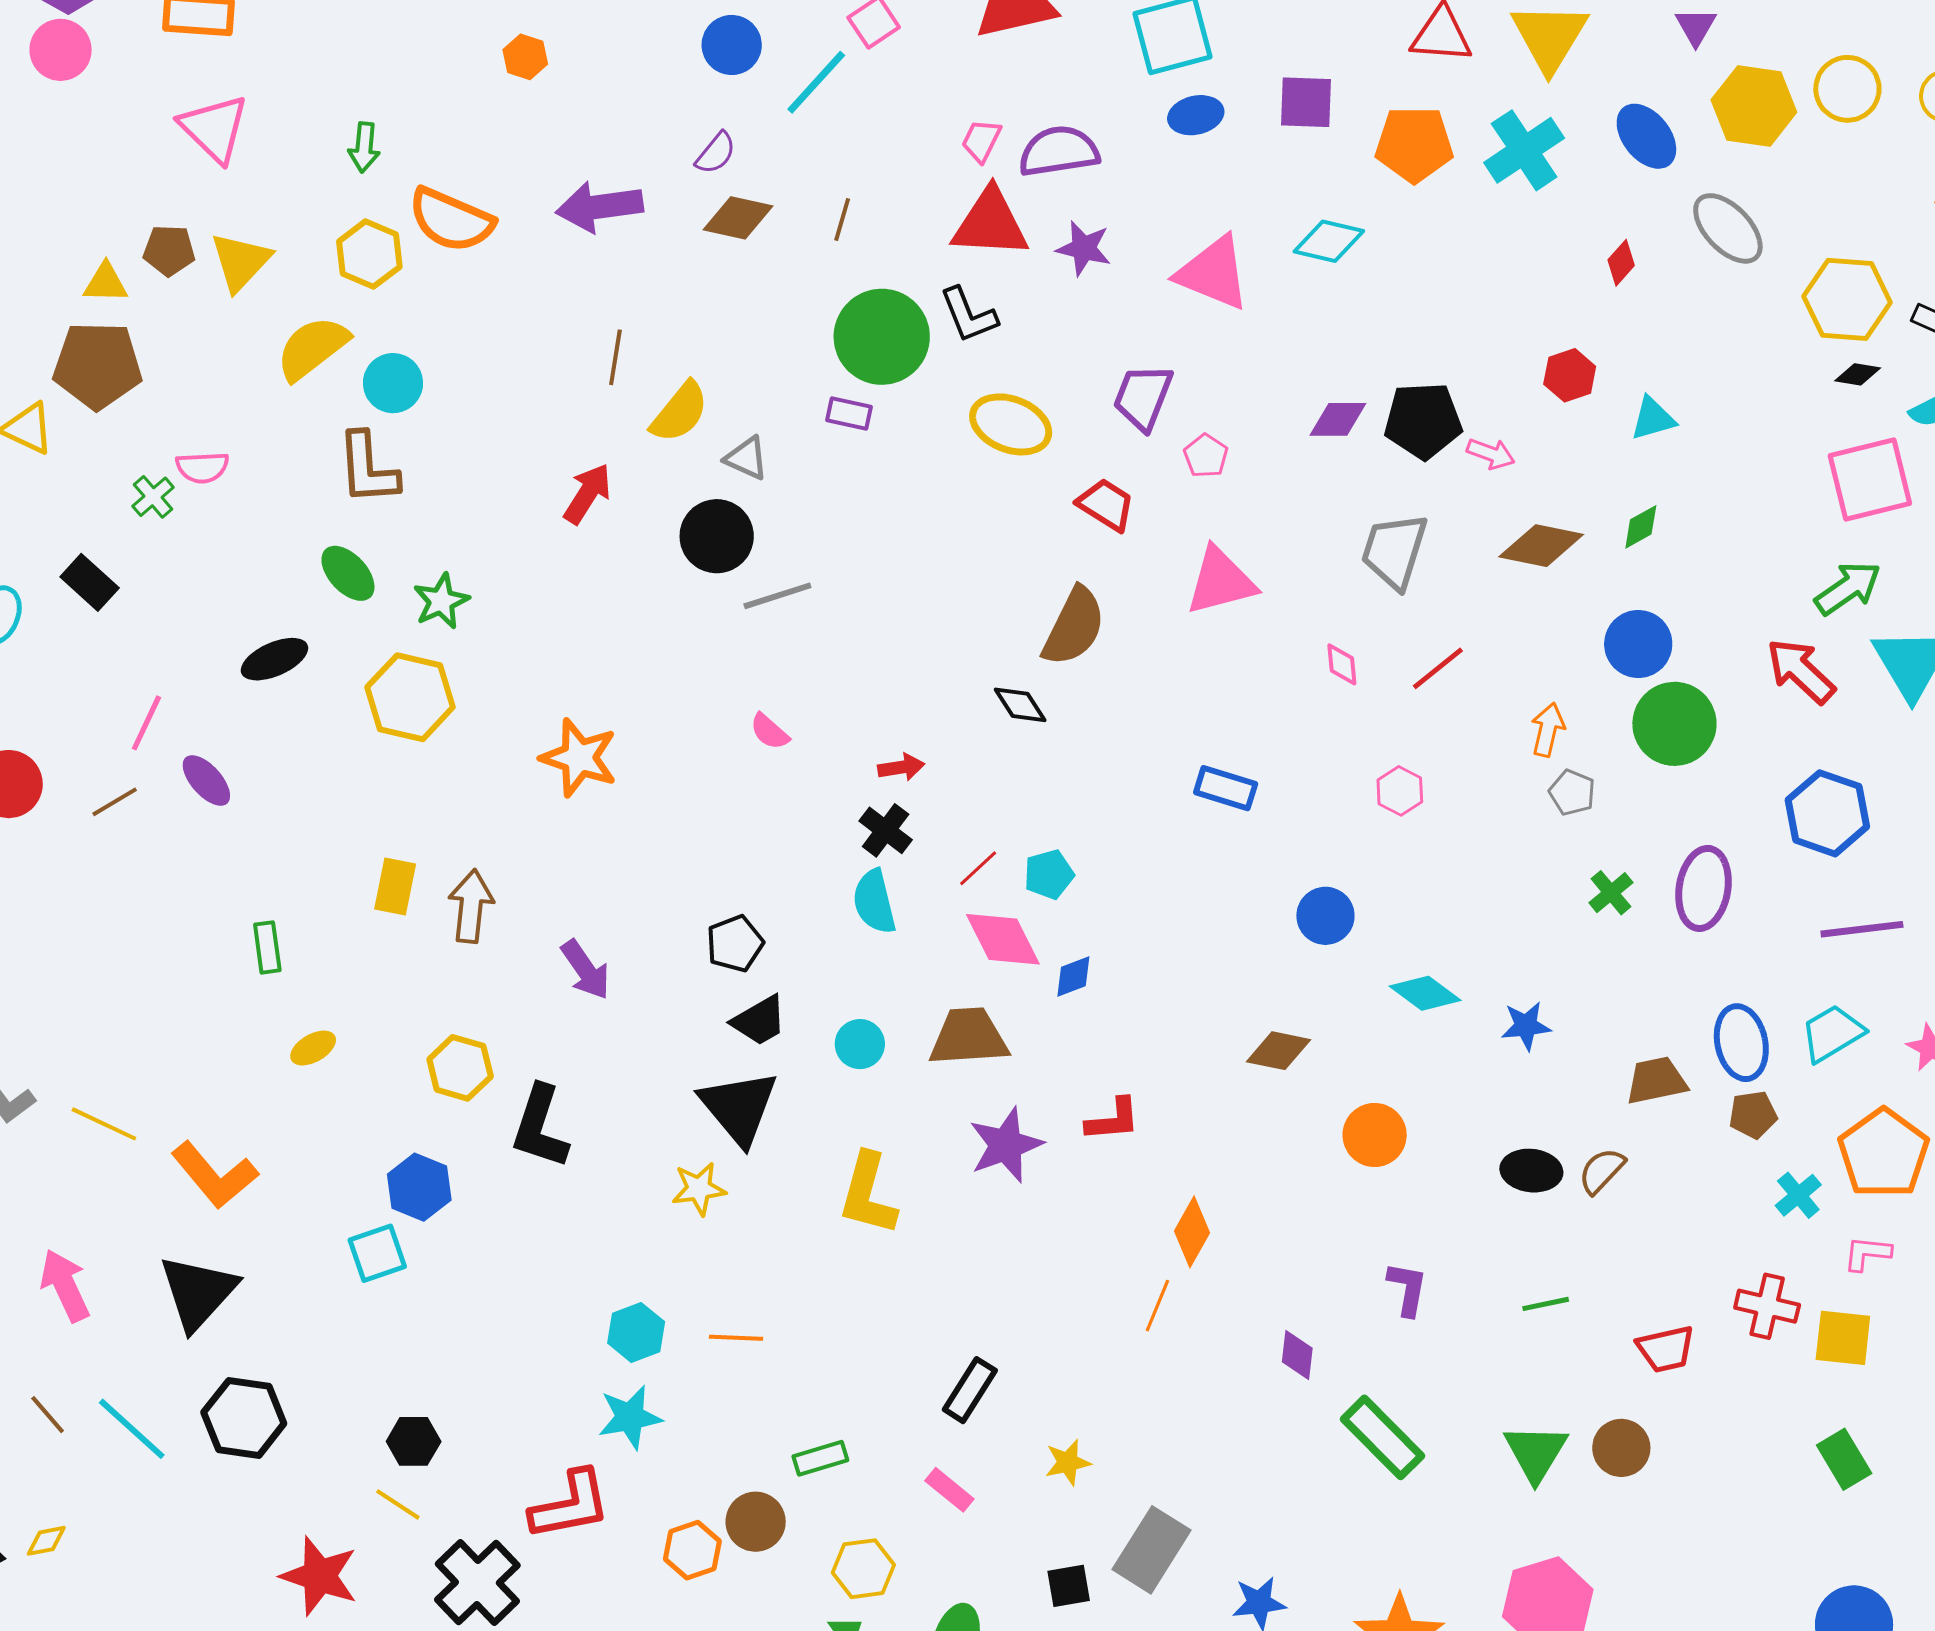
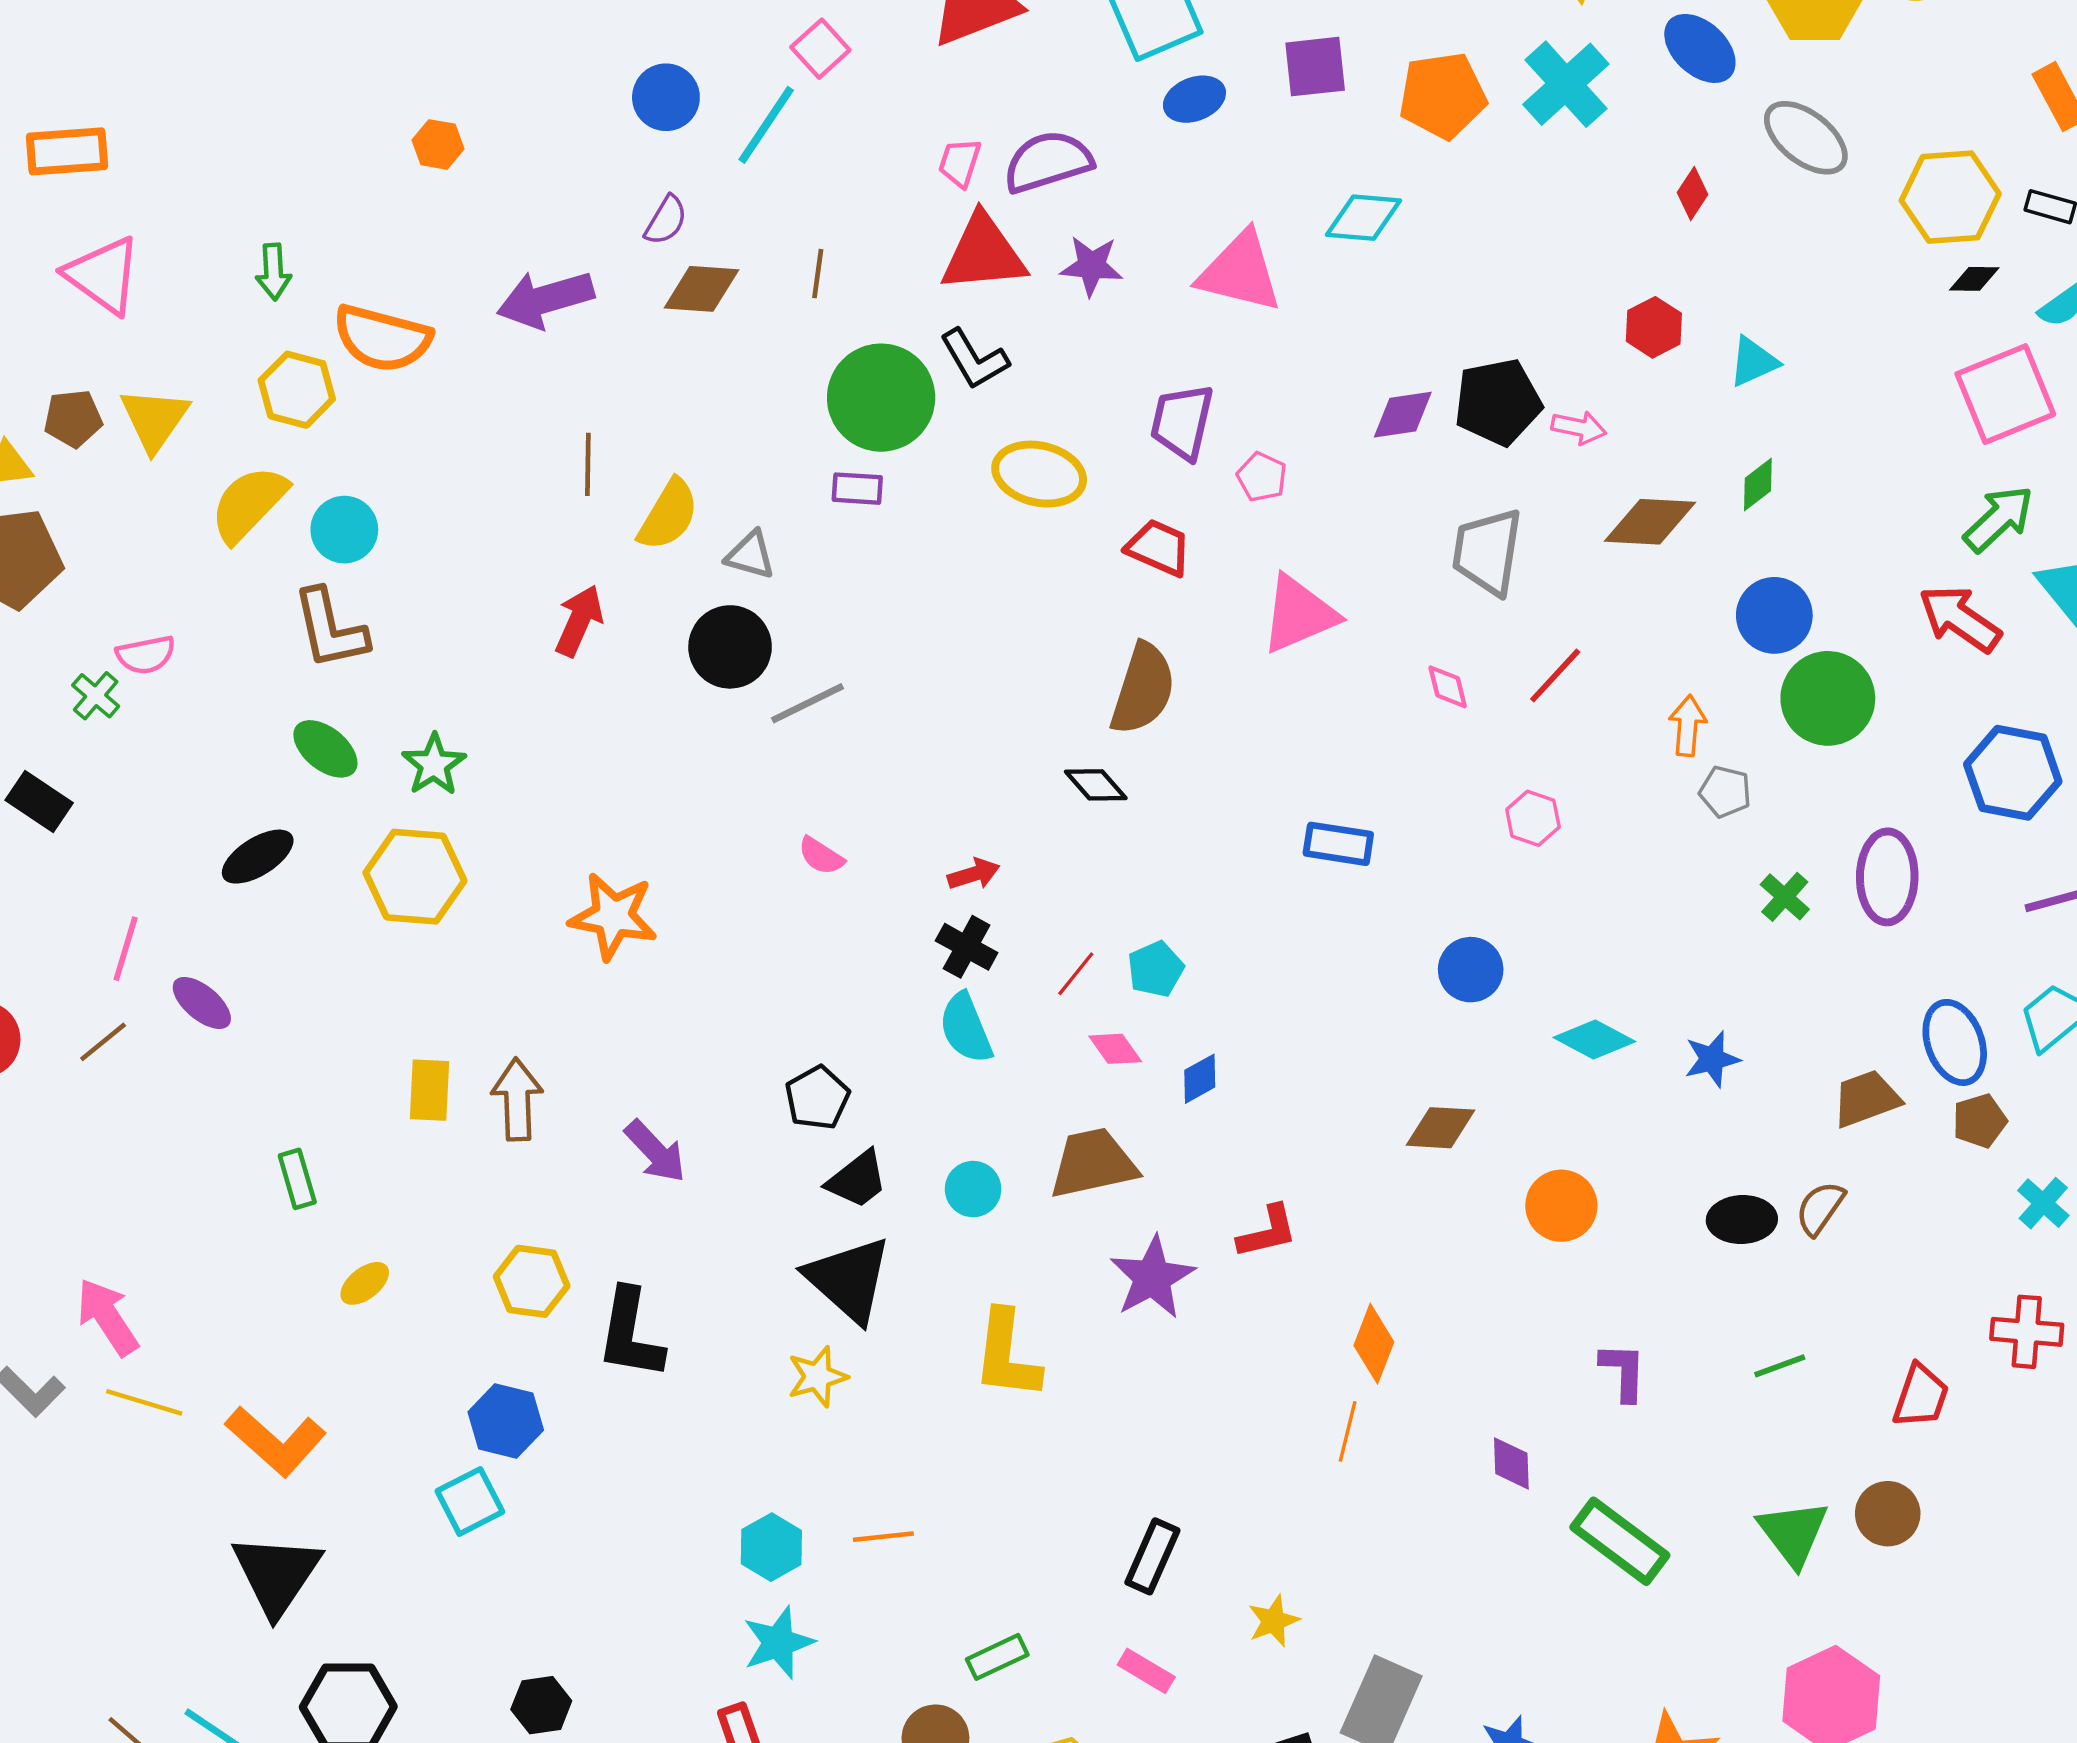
pink diamond: (1003, 939) -> (1115, 1049), size x0.6
pink arrow: (65, 1285) -> (107, 1317), moved
red trapezoid: (1666, 1349) -> (1921, 1396), turned -50

